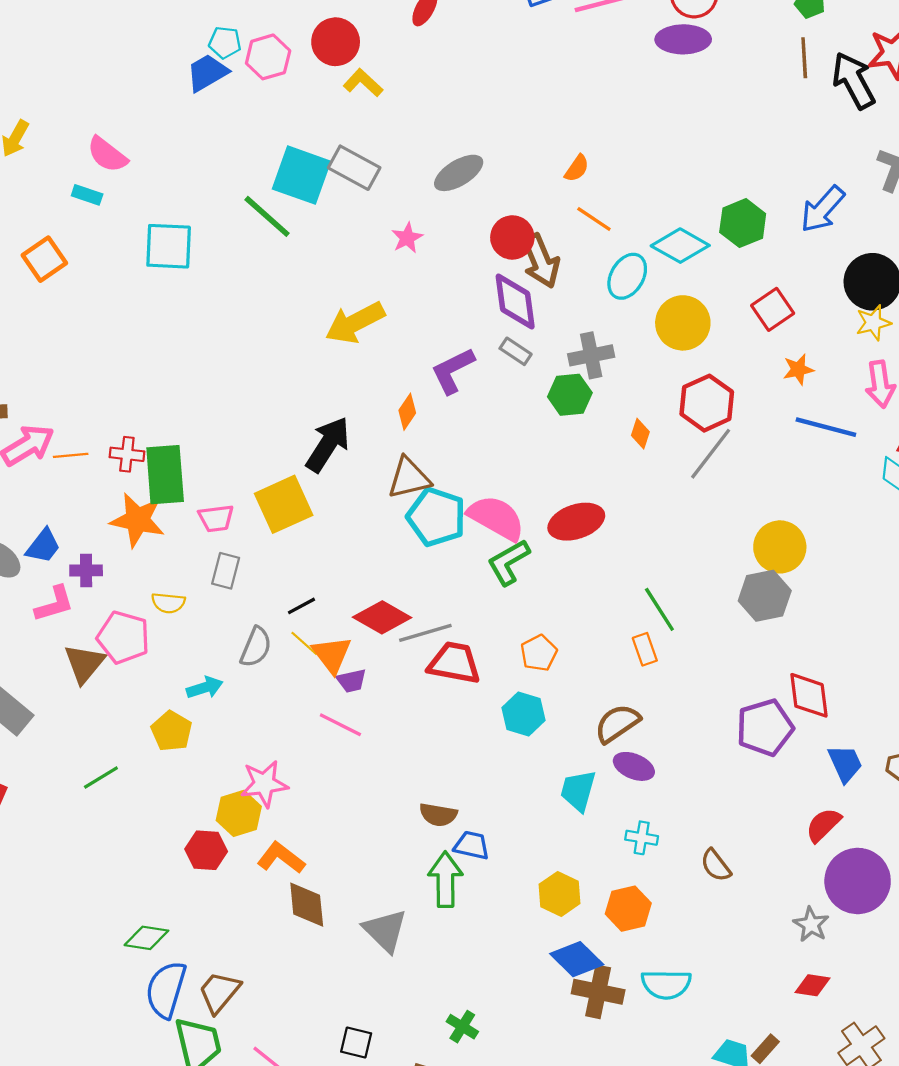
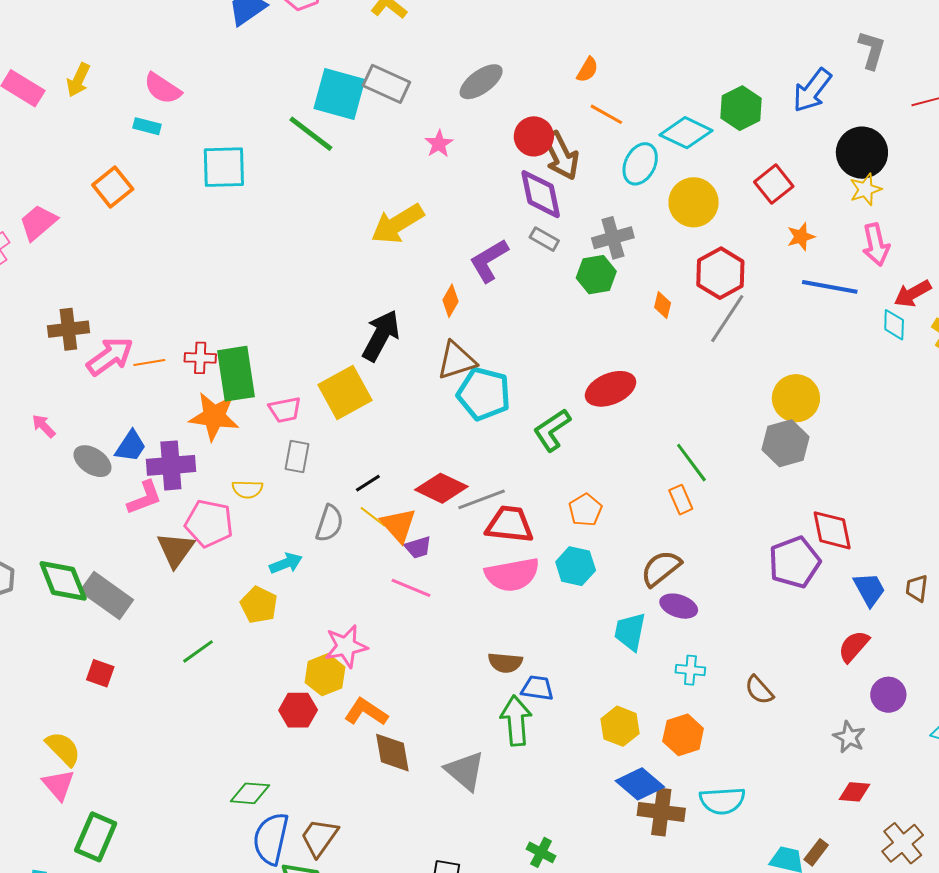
pink semicircle: (496, 518) -> (512, 575), moved, turned 144
purple cross: (86, 570) -> (171, 465), size x1.6
purple circle: (858, 881) -> (888, 695), size x0.6

